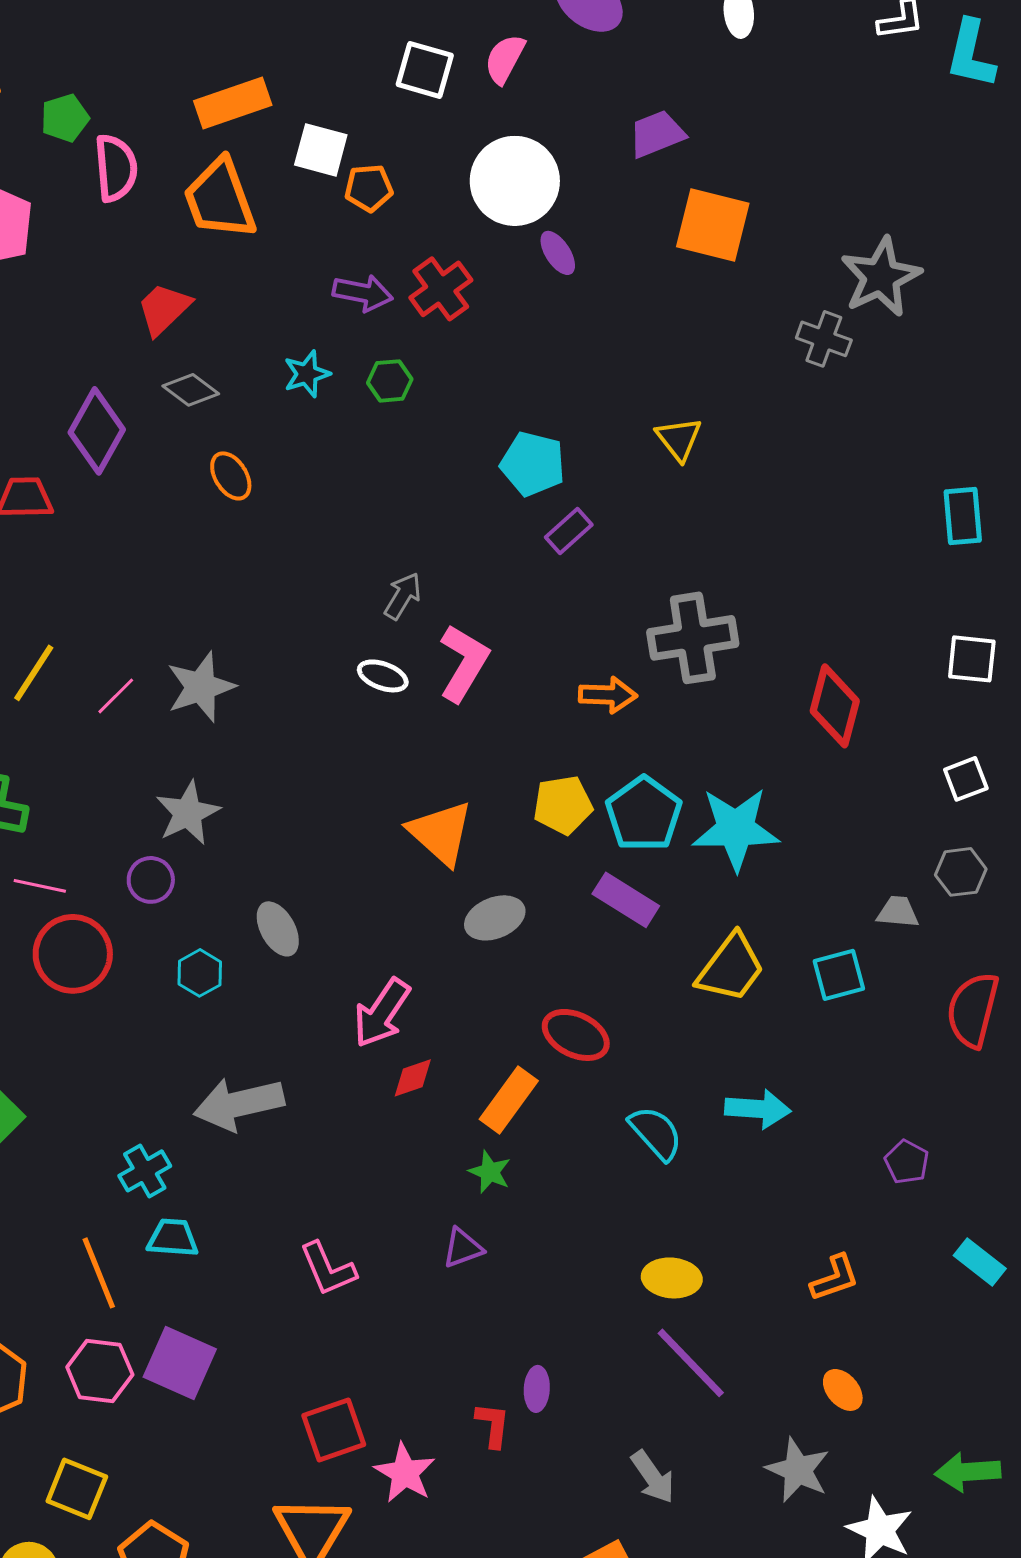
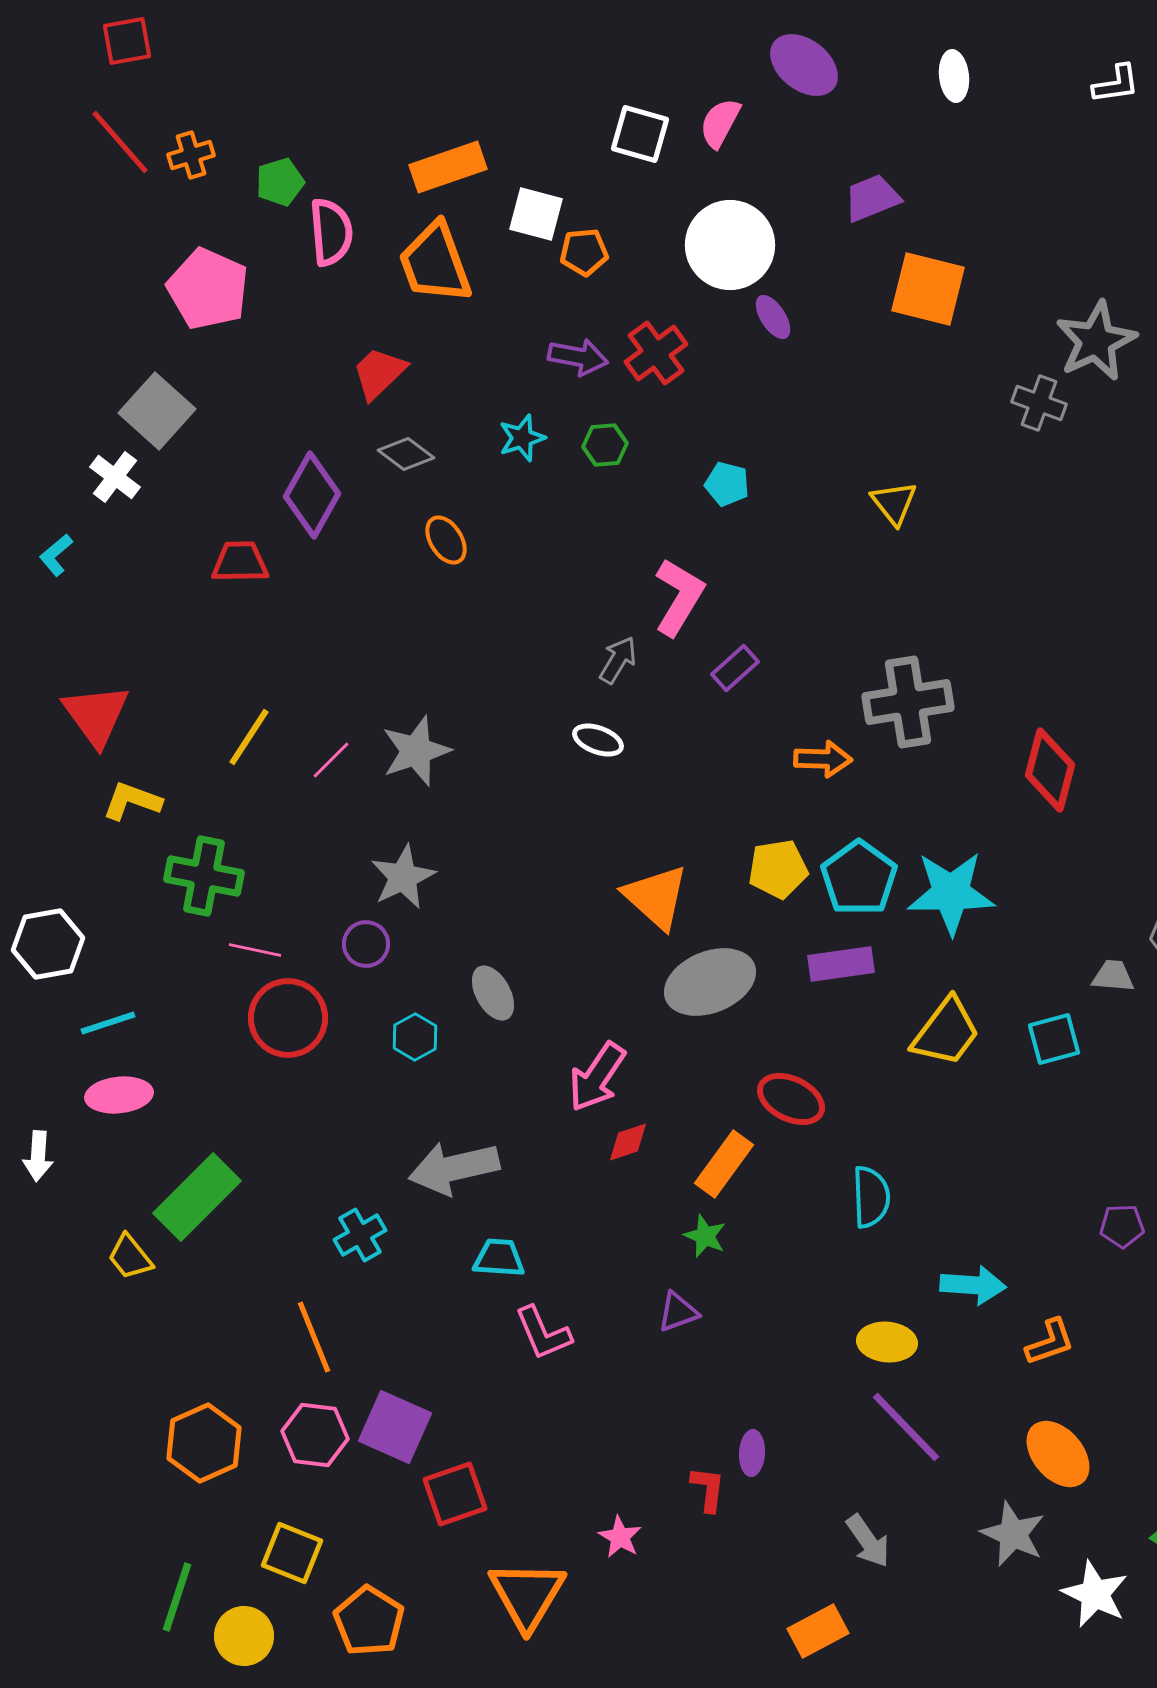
cyan pentagon: (533, 464) -> (727, 484), moved, size x0.7
purple rectangle: (569, 531) -> (735, 668), moved
pink L-shape: (464, 663) -> (679, 597), moved
purple rectangle: (626, 900) -> (841, 964), turned -40
gray ellipse: (495, 918) -> (710, 982), size x1.5
cyan arrow: (758, 1109) -> (973, 1285), moved
cyan semicircle: (656, 1133) -> (871, 1197), turned 40
purple pentagon: (907, 1162) -> (1122, 1226), turned -30
cyan trapezoid: (173, 1238) -> (499, 1258), moved
orange ellipse: (843, 1390) -> (1058, 1454), size x1.6
red square: (334, 1430) -> (455, 1494), moved
pink star: (405, 1473) -> (620, 1537), size x0.7

